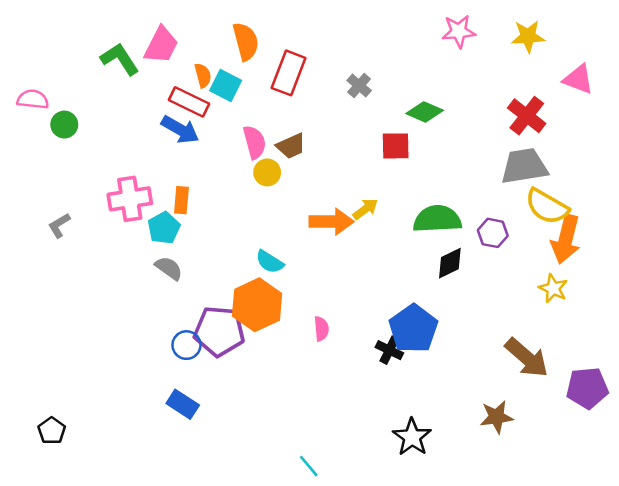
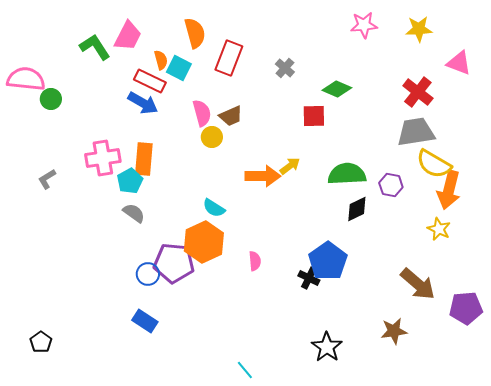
pink semicircle: (33, 99) -> (26, 79), size x1.5
orange rectangle: (181, 200) -> (144, 159), size x1.5

